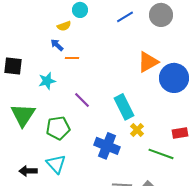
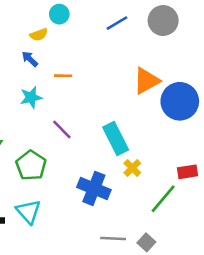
orange line: (72, 58) -> (63, 76), moved
cyan star: (47, 81) -> (31, 97), moved
green pentagon: (58, 128) -> (31, 165), turned -30
green line: (161, 154) -> (163, 199), turned -70

